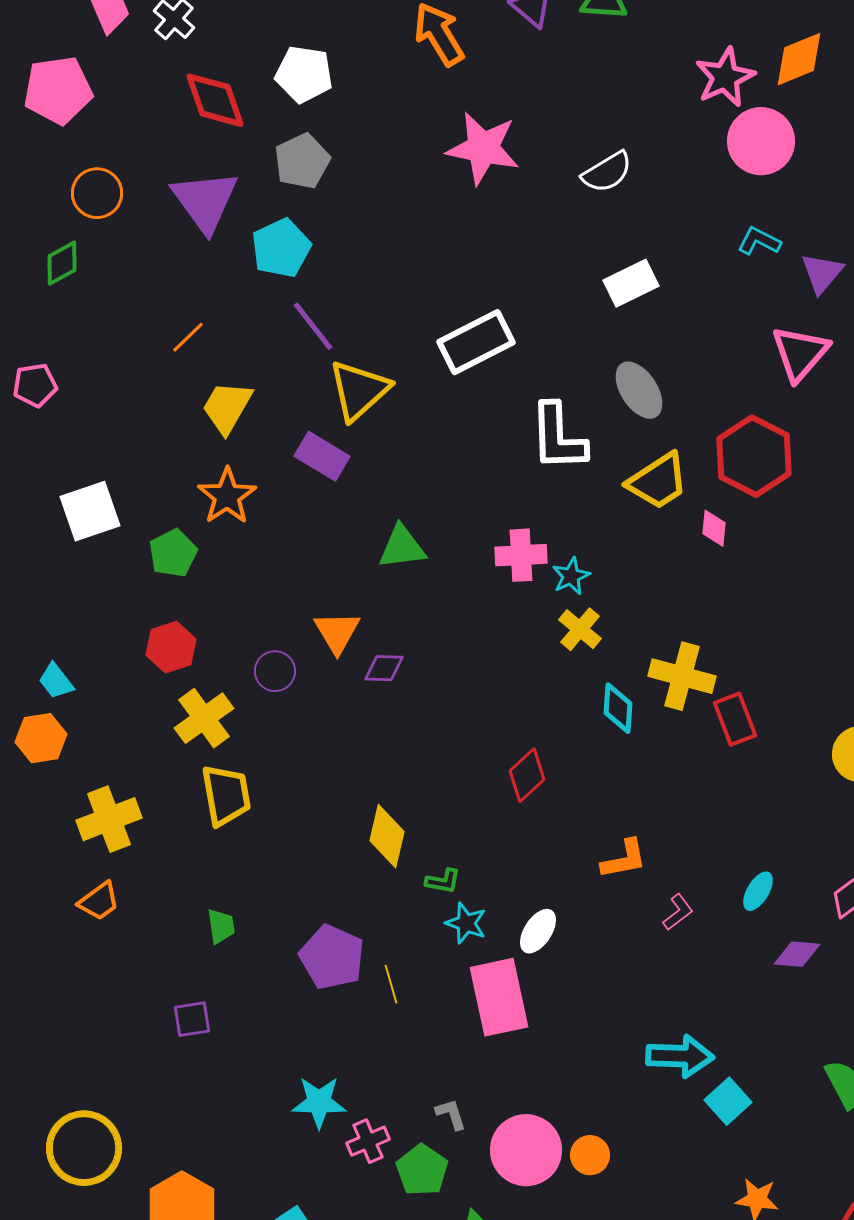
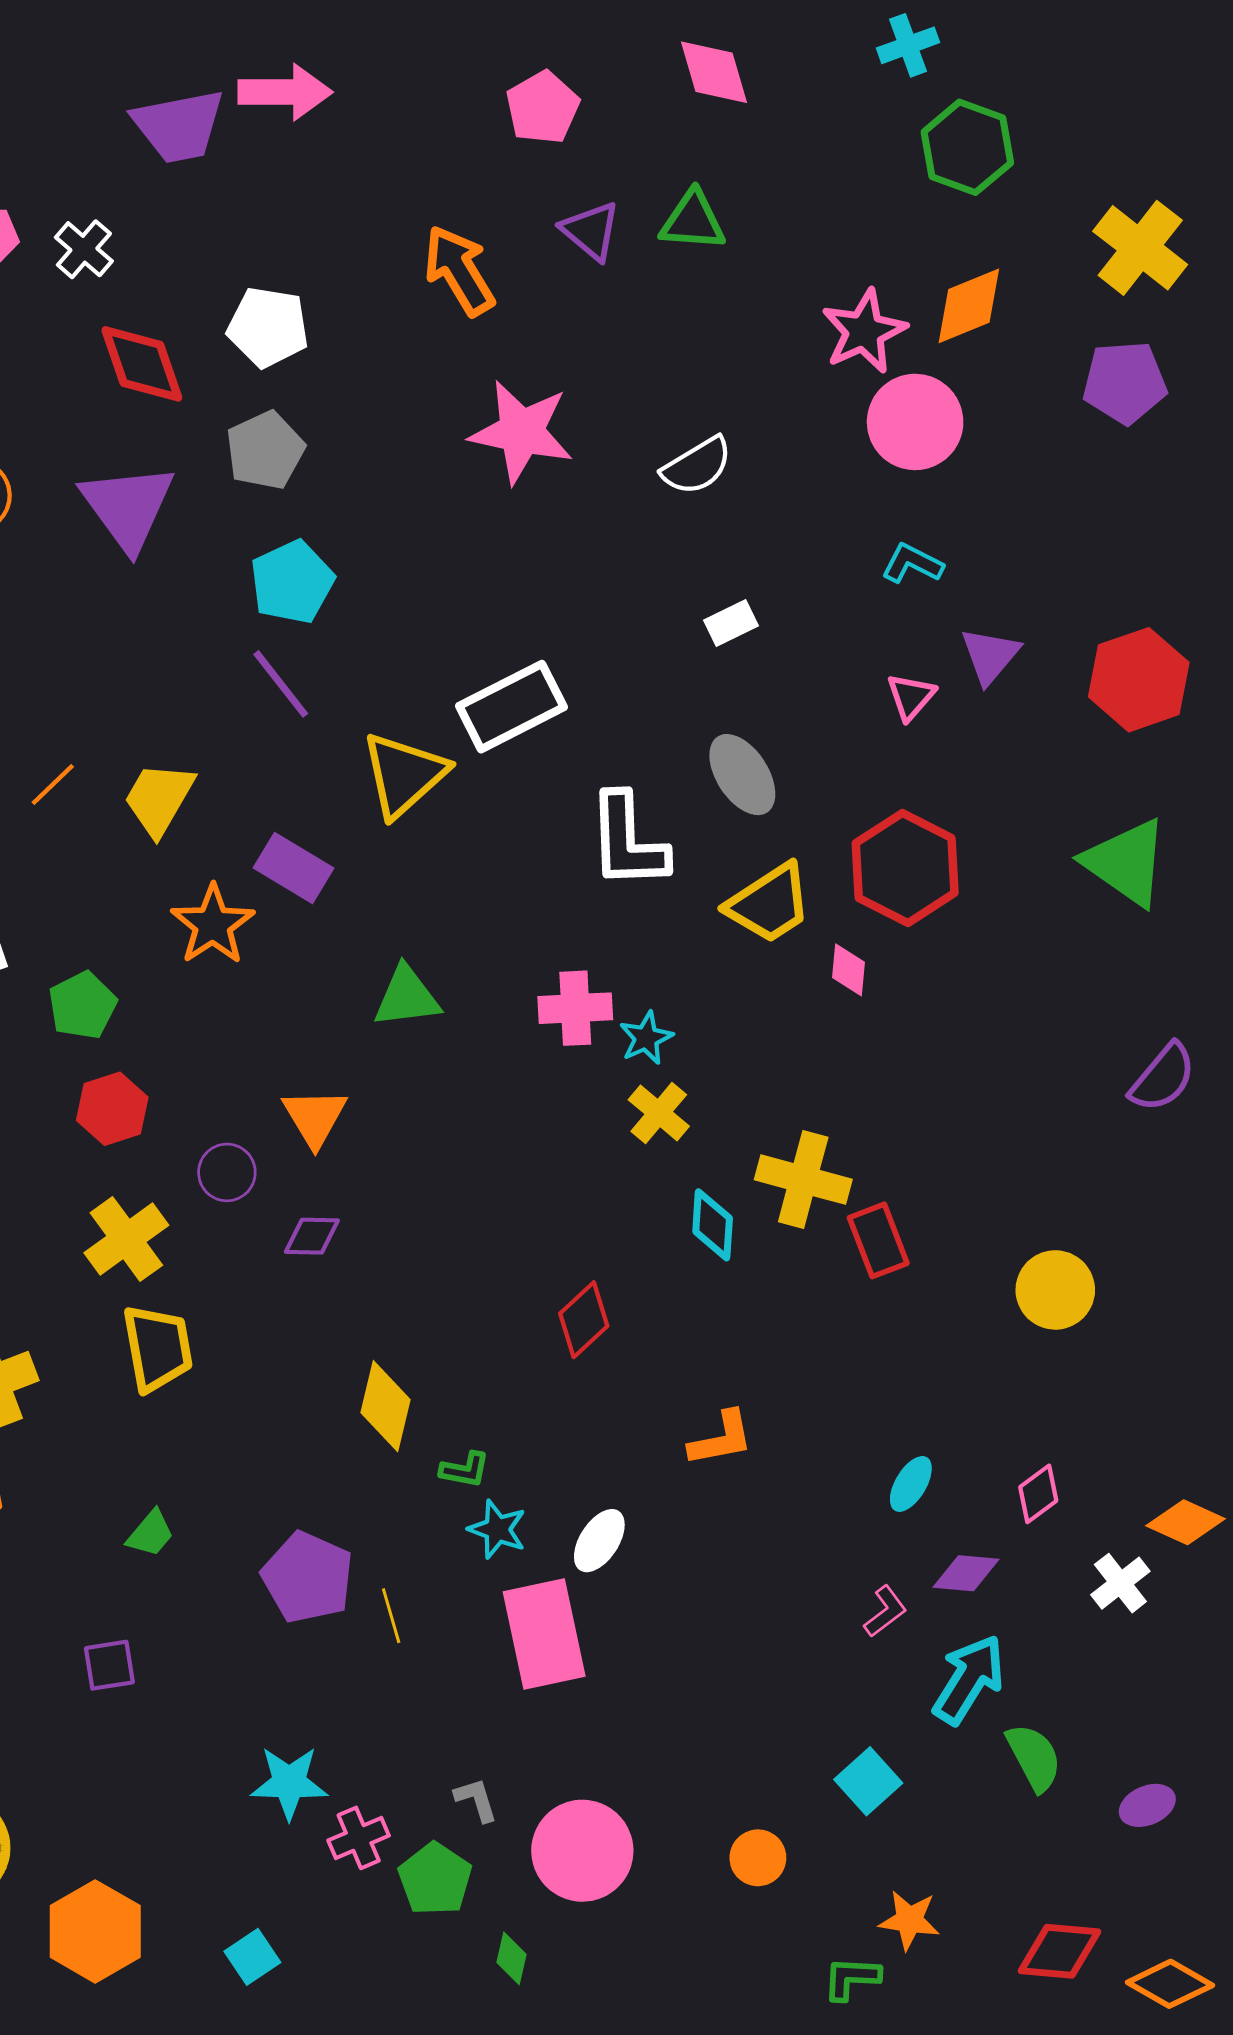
cyan pentagon: (281, 248) -> (292, 582), moved
purple triangle: (822, 273) -> (990, 656), moved
white rectangle: (631, 283) -> (731, 623), size x0.7
orange line: (188, 337) -> (53, 784), moved
pink triangle: (800, 353) -> (911, 697), moved, size x0.6
yellow triangle: (359, 390) -> (404, 775), moved
orange star: (227, 496) -> (213, 925), moved
red hexagon: (171, 647) -> (112, 1109), moved
purple diamond: (384, 668) -> (312, 1236), moved
pink L-shape: (678, 912) -> (885, 1611), moved
green trapezoid: (221, 926) -> (150, 1534), turned 48
cyan arrow: (680, 1056) -> (969, 1679), moved, turned -60
orange circle: (590, 1155) -> (758, 1858), moved

